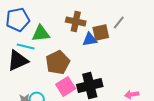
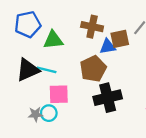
cyan line: (26, 47) -> (47, 70), moved
brown pentagon: (58, 63) -> (93, 69), moved
pink square: (66, 87) -> (59, 94), moved, turned 30

